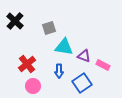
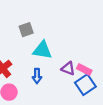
purple triangle: (84, 56) -> (68, 68), moved
blue square: (82, 83) -> (85, 85), moved

